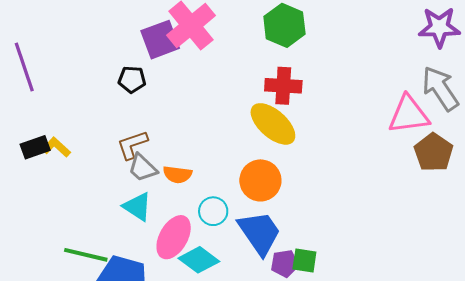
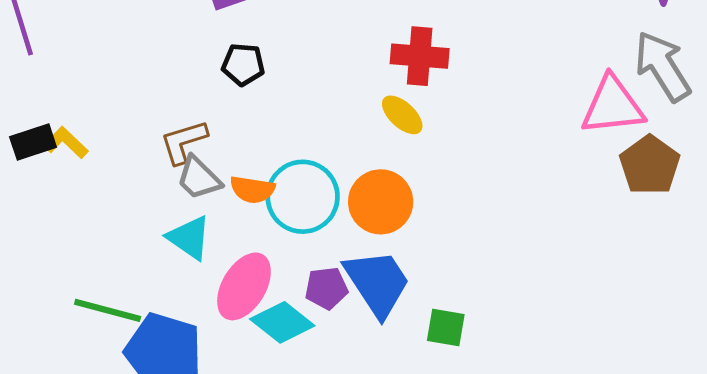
black pentagon: (132, 79) -> (243, 64), moved
yellow ellipse: (273, 124) -> (402, 115), size x0.6
cyan circle: (213, 211) -> (303, 197), moved, size x1.6
purple pentagon: (285, 263) -> (326, 288), moved

